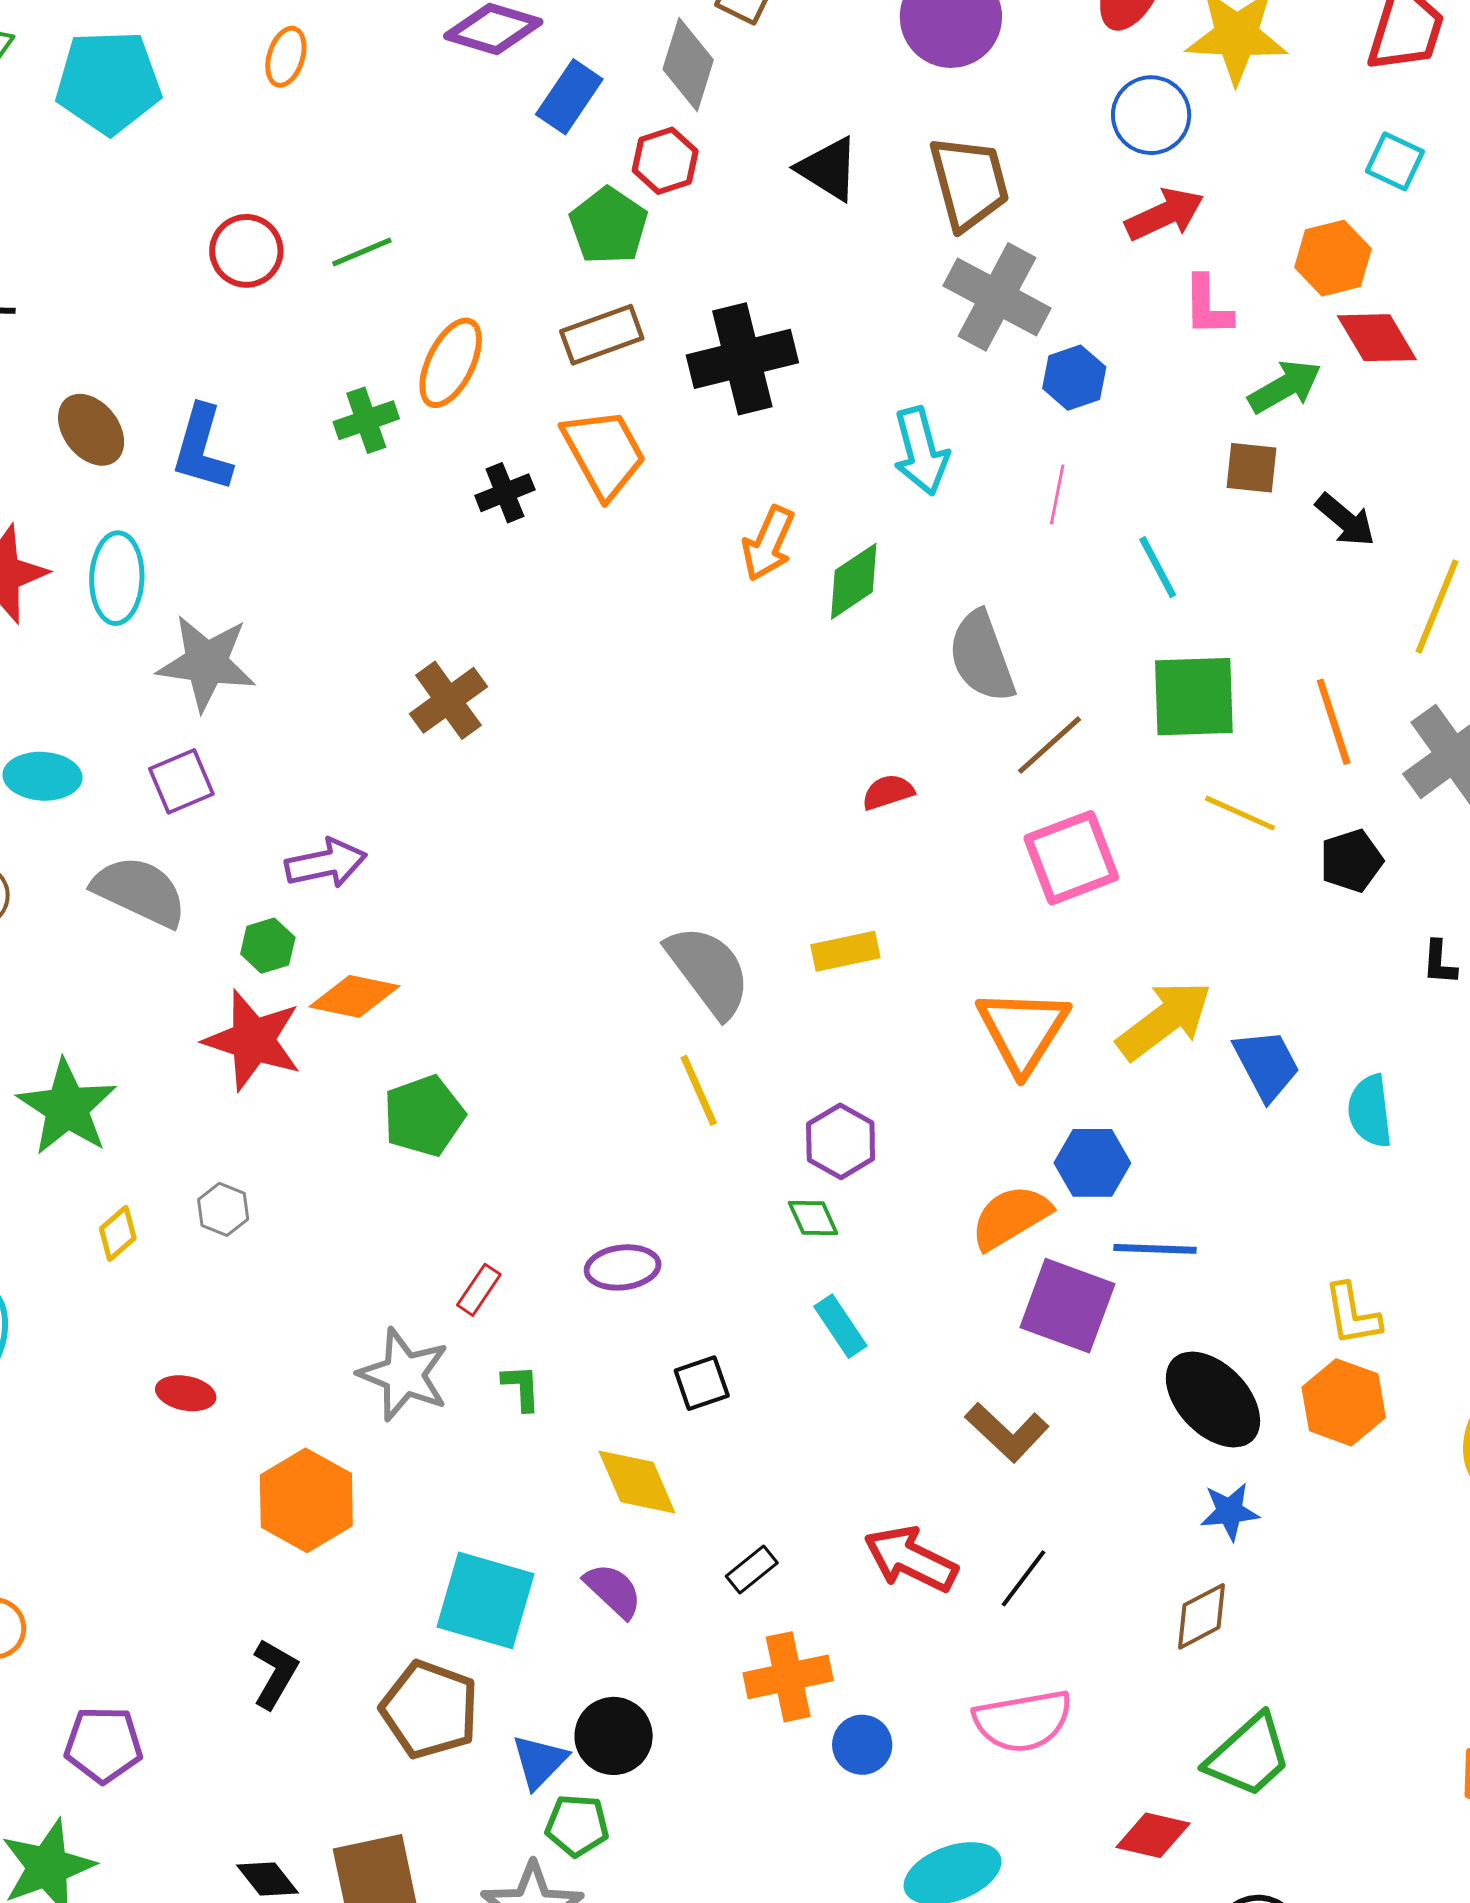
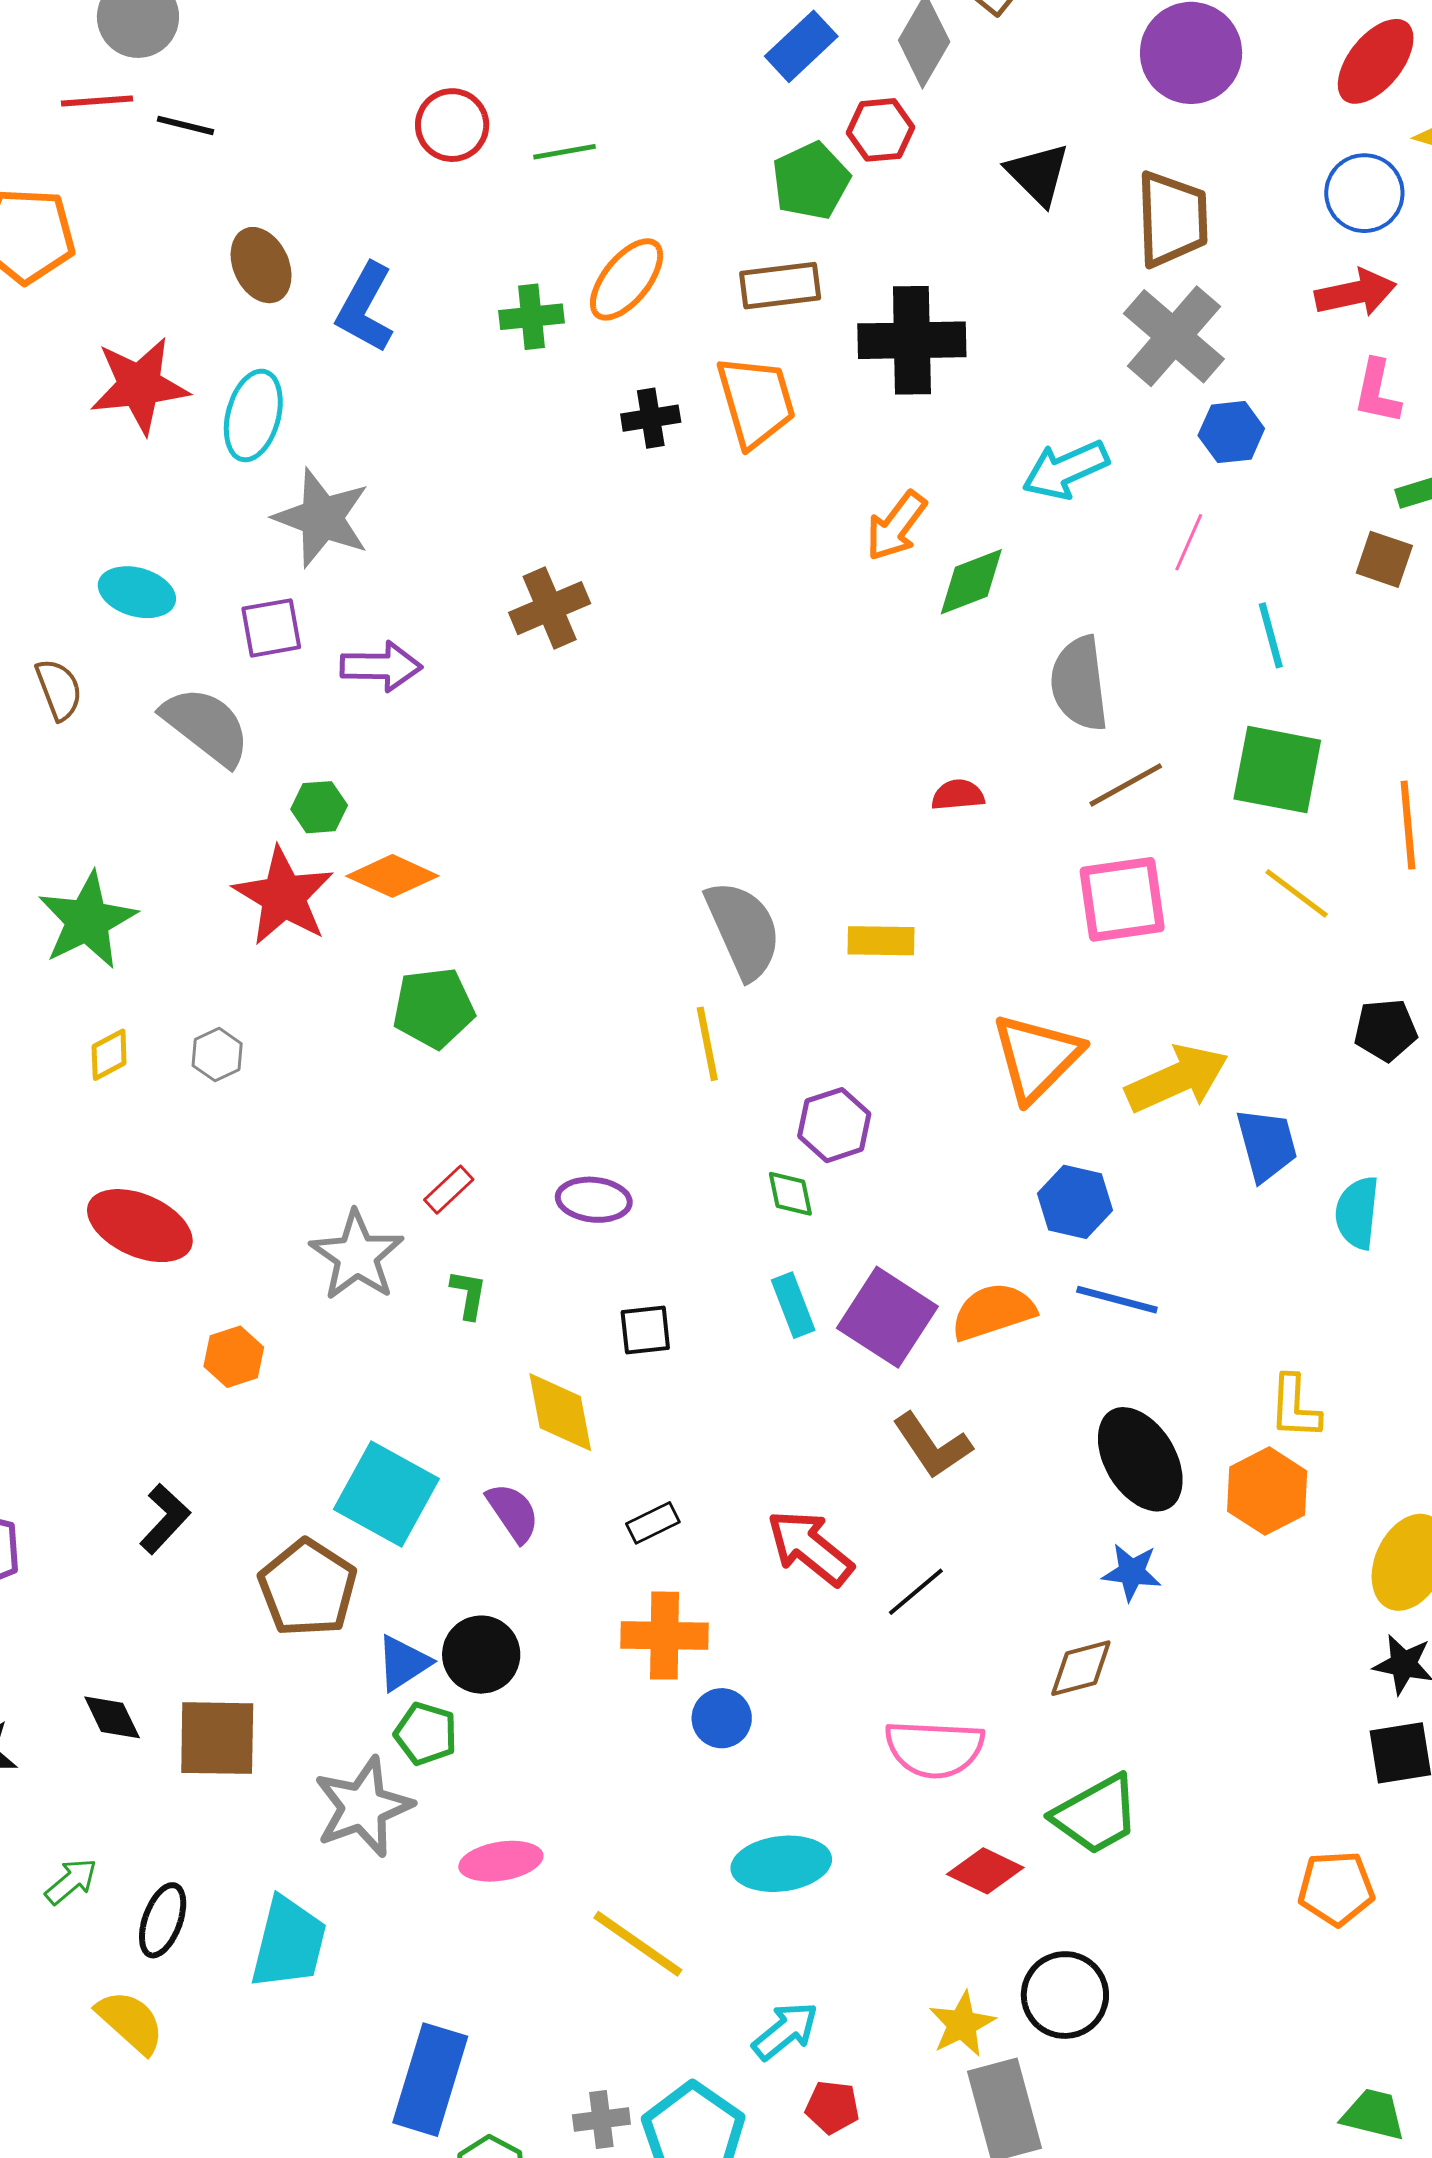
cyan arrow: (921, 451) -> (1066, 470), turned 68
black pentagon: (1351, 861) -> (1386, 1030), moved
purple arrow: (326, 863) -> (381, 666), moved
orange semicircle: (1011, 1217) -> (993, 1312), moved
purple square: (1067, 1306) -> (887, 1317), moved
red ellipse: (186, 1393) -> (140, 1226), size x1.8
orange hexagon: (306, 1500) -> (234, 1357), size x0.6
pink semicircle: (1023, 1721) -> (935, 1749), moved

